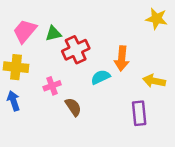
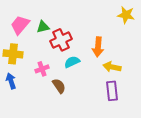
cyan semicircle: (101, 77) -> (72, 62), moved
yellow arrow: (154, 81) -> (112, 67), moved

